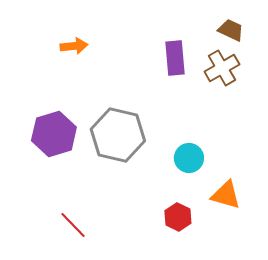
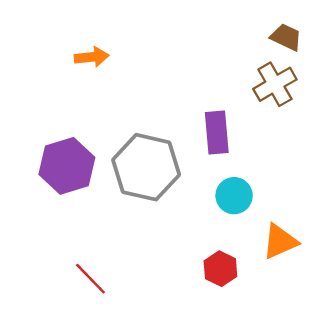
purple rectangle: (175, 58) -> (217, 132), moved
orange triangle: (226, 195) -> (280, 241), turned -40

